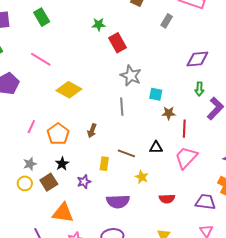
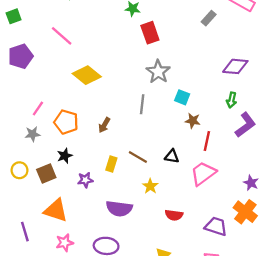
orange pentagon: (58, 134) -> (66, 122), turned -30
gray star: (30, 164) -> (32, 134), moved

